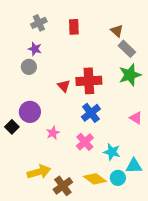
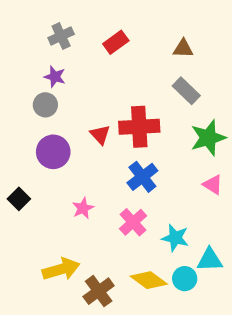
red rectangle: (74, 27) -> (116, 42), turned 56
brown triangle: (117, 31) -> (183, 49), turned -40
gray rectangle: (127, 49) -> (186, 91), moved
green star: (130, 75) -> (208, 138), moved
purple circle: (30, 112) -> (53, 152), moved

